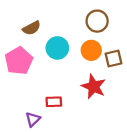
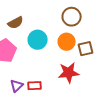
red star: (94, 87) -> (69, 73), turned -30
purple triangle: (33, 119) -> (17, 86), moved

